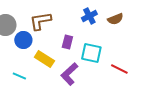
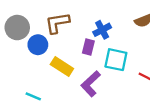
blue cross: (89, 16) -> (102, 30), moved
cyan line: (19, 76) -> (33, 96), moved

